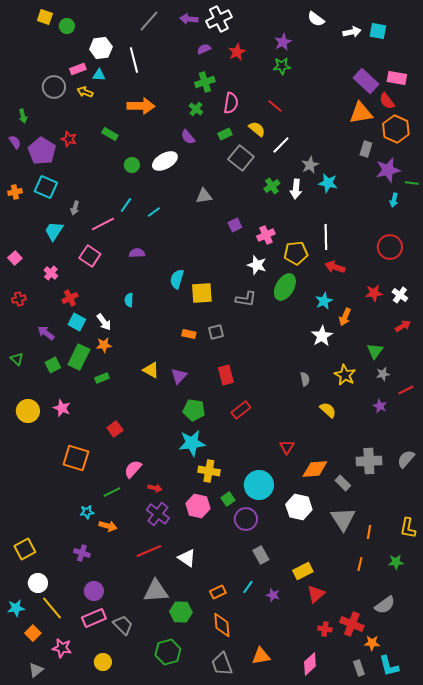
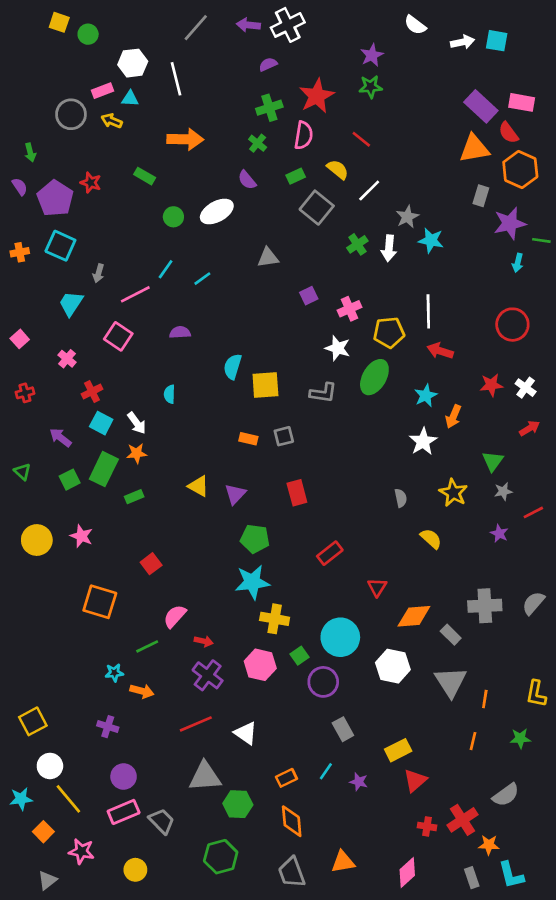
red star: (237, 52) -> (317, 96), moved, size x1.5
red rectangle: (241, 410) -> (330, 553), moved
red cross: (352, 624) -> (462, 820), turned 35

